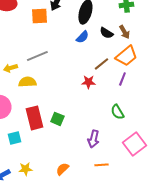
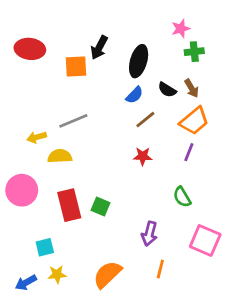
brown line: (101, 64) -> (145, 120), moved
cyan square: (14, 138) -> (45, 247), moved
pink square: (134, 144) -> (205, 240), turned -30
orange line: (101, 165) -> (160, 269), turned -72
orange semicircle: (62, 169) -> (107, 274), size x1.6

